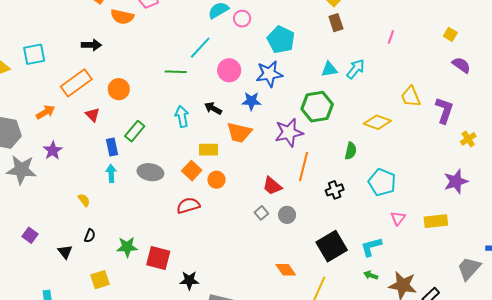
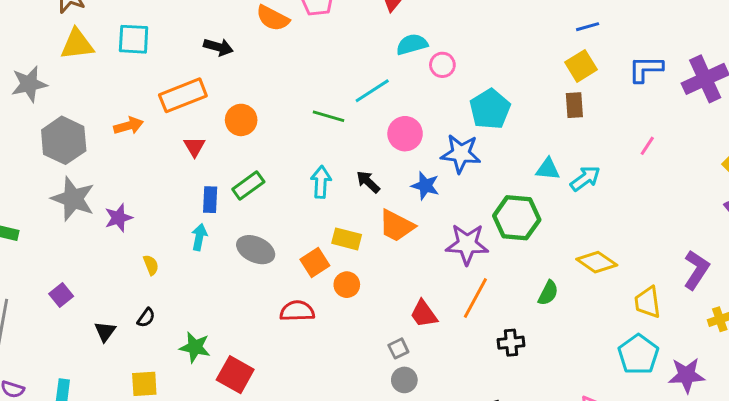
yellow trapezoid: (411, 97) -> (648, 302), moved
purple star: (53, 151) -> (118, 218), moved
cyan pentagon: (382, 182) -> (638, 354), moved
gray circle: (287, 215) -> (404, 380), moved

